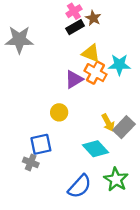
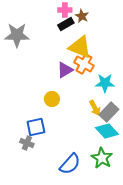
pink cross: (74, 11) -> (65, 10), turned 32
yellow triangle: (91, 53) -> (80, 47), size x1.4
cyan star: (119, 65) -> (105, 83), moved
cyan diamond: (96, 149) -> (107, 131), moved

